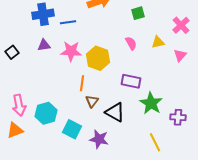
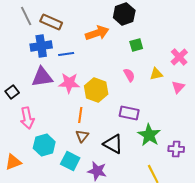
purple triangle: (44, 45) -> (42, 77), size x1.6
black square: (12, 52) -> (12, 92), moved
brown triangle: (92, 101) -> (82, 136), moved
pink arrow: (19, 105) -> (27, 118), moved

